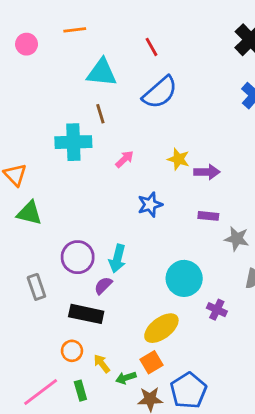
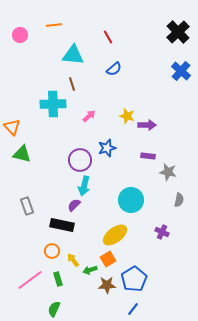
blue semicircle: (160, 92) -> (114, 69), size x0.6
purple circle: (78, 257) -> (80, 160), moved
purple cross: (217, 310) -> (162, 232), moved

